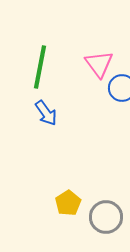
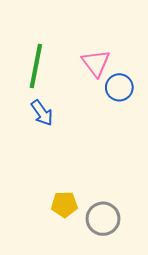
yellow pentagon: (68, 203) -> (64, 204), turned 30

